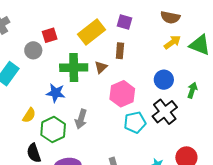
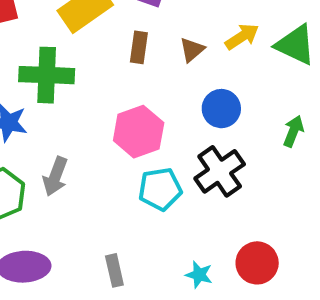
brown triangle: (101, 67) -> (192, 50), moved
green arrow: (192, 90) -> (293, 131), moved

